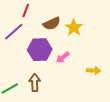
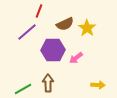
yellow arrow: (94, 71) -> (98, 85), moved

